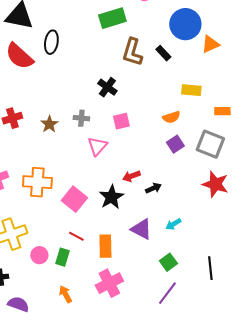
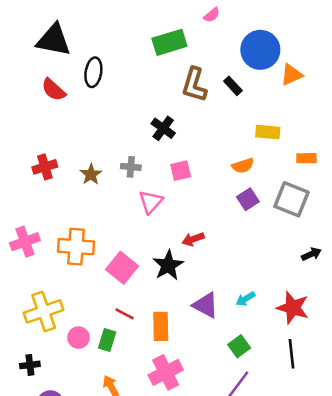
red semicircle: (19, 56) -> (54, 90), size x0.7
red star: (215, 184) -> (293, 308), moved
black arrow: (153, 188) -> (311, 254), moved

